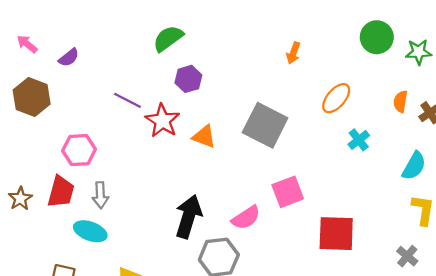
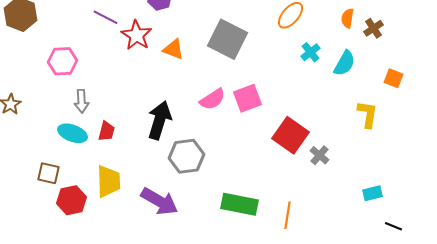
cyan semicircle: (414, 166) -> (344, 63), moved
red trapezoid: (61, 192) -> (106, 131), moved, size x0.7
pink semicircle: (246, 218) -> (212, 99), moved
red square: (336, 234) -> (290, 135), turned 33
gray cross: (407, 256) -> (320, 155), moved

